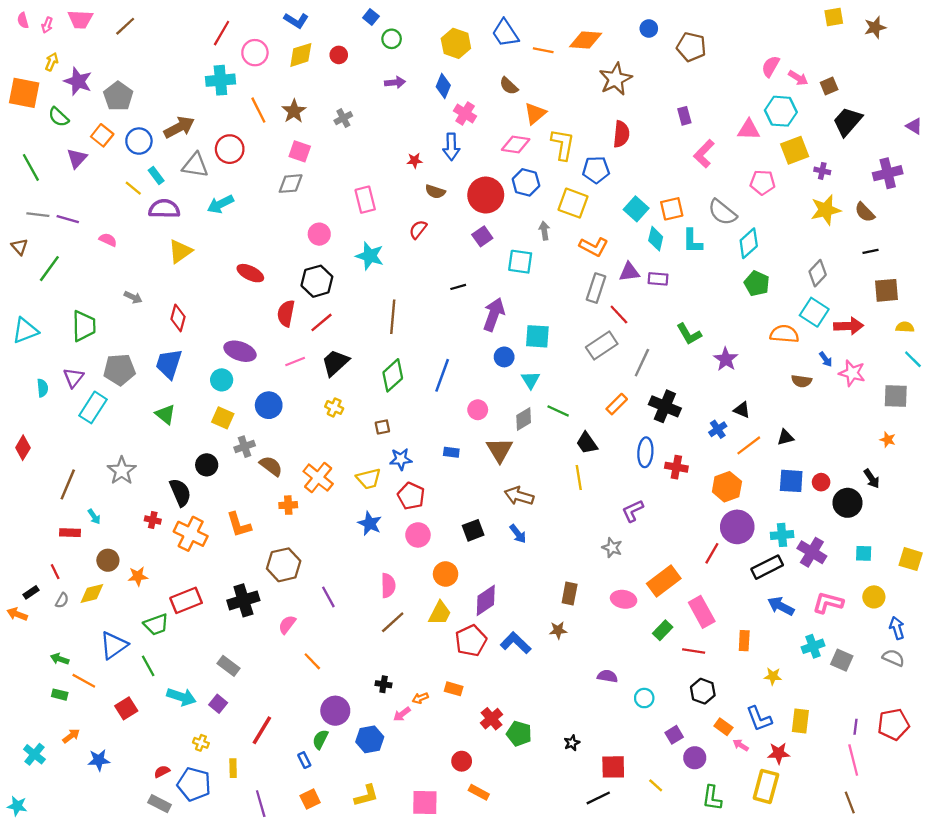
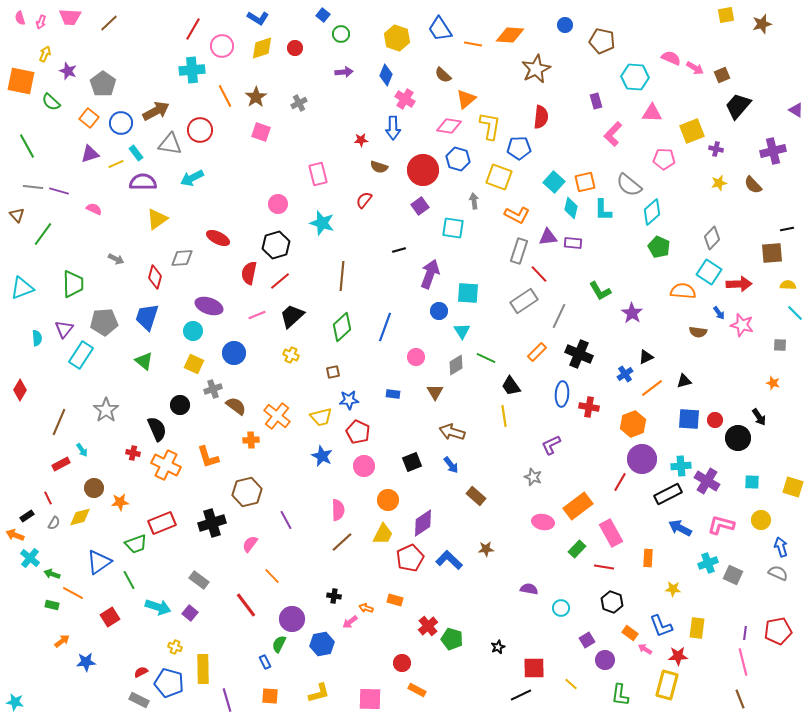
pink semicircle: (771, 66) -> (671, 58), turned 84
purple star: (78, 81) -> (68, 71), size x0.7
cyan hexagon: (781, 111) -> (635, 77), moved
purple triangle: (77, 158) -> (90, 154), moved, turned 30
gray diamond: (291, 184) -> (182, 258), moved
yellow line: (133, 188) -> (116, 164), turned -63
yellow star: (826, 210) -> (719, 183), size x0.6
black line: (870, 251) -> (787, 229), moved
gray square: (896, 396) -> (780, 345), size x0.6
black triangle: (742, 410) -> (646, 357), turned -49
brown triangle: (500, 450) -> (435, 392), size x0.7
red rectangle: (70, 533) -> (61, 464), turned -30
brown rectangle: (570, 594) -> (476, 496), moved, turned -60
orange arrow: (420, 698) -> (366, 608), turned 40
red line: (262, 730) -> (246, 605), moved, turned -68
cyan cross: (34, 754) -> (30, 558), moved
yellow rectangle: (233, 768) -> (203, 669), size x1.8
orange square: (310, 799) -> (270, 696), turned 30

